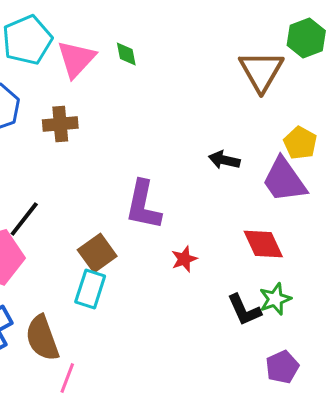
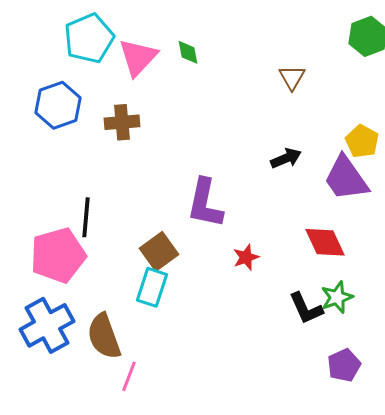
brown triangle: (261, 71) -> (292, 77), moved, size x0.6
black arrow: (224, 160) -> (286, 158), turned 144
black line: (24, 219) -> (86, 217), turned -33

